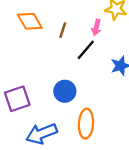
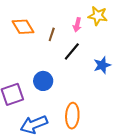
pink arrow: (96, 27) -> (77, 25), moved
blue circle: (65, 91) -> (43, 81), moved

